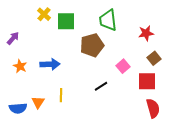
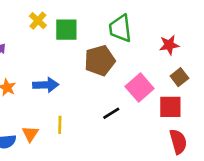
pink square: (123, 66) -> (140, 87), size x1.5

